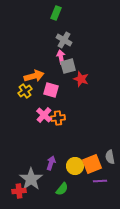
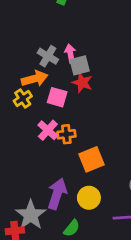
gray cross: (64, 40) -> (48, 56), moved
red star: (81, 79) -> (82, 83), moved
purple arrow: (51, 163) -> (57, 194), size x1.6
orange square: (92, 164) -> (92, 159), moved

